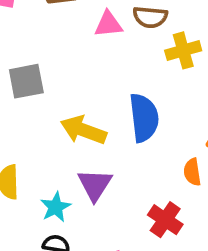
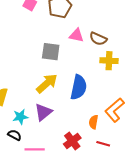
gray square: (26, 81) -> (51, 52), moved
yellow arrow: (83, 130) -> (47, 83), turned 100

